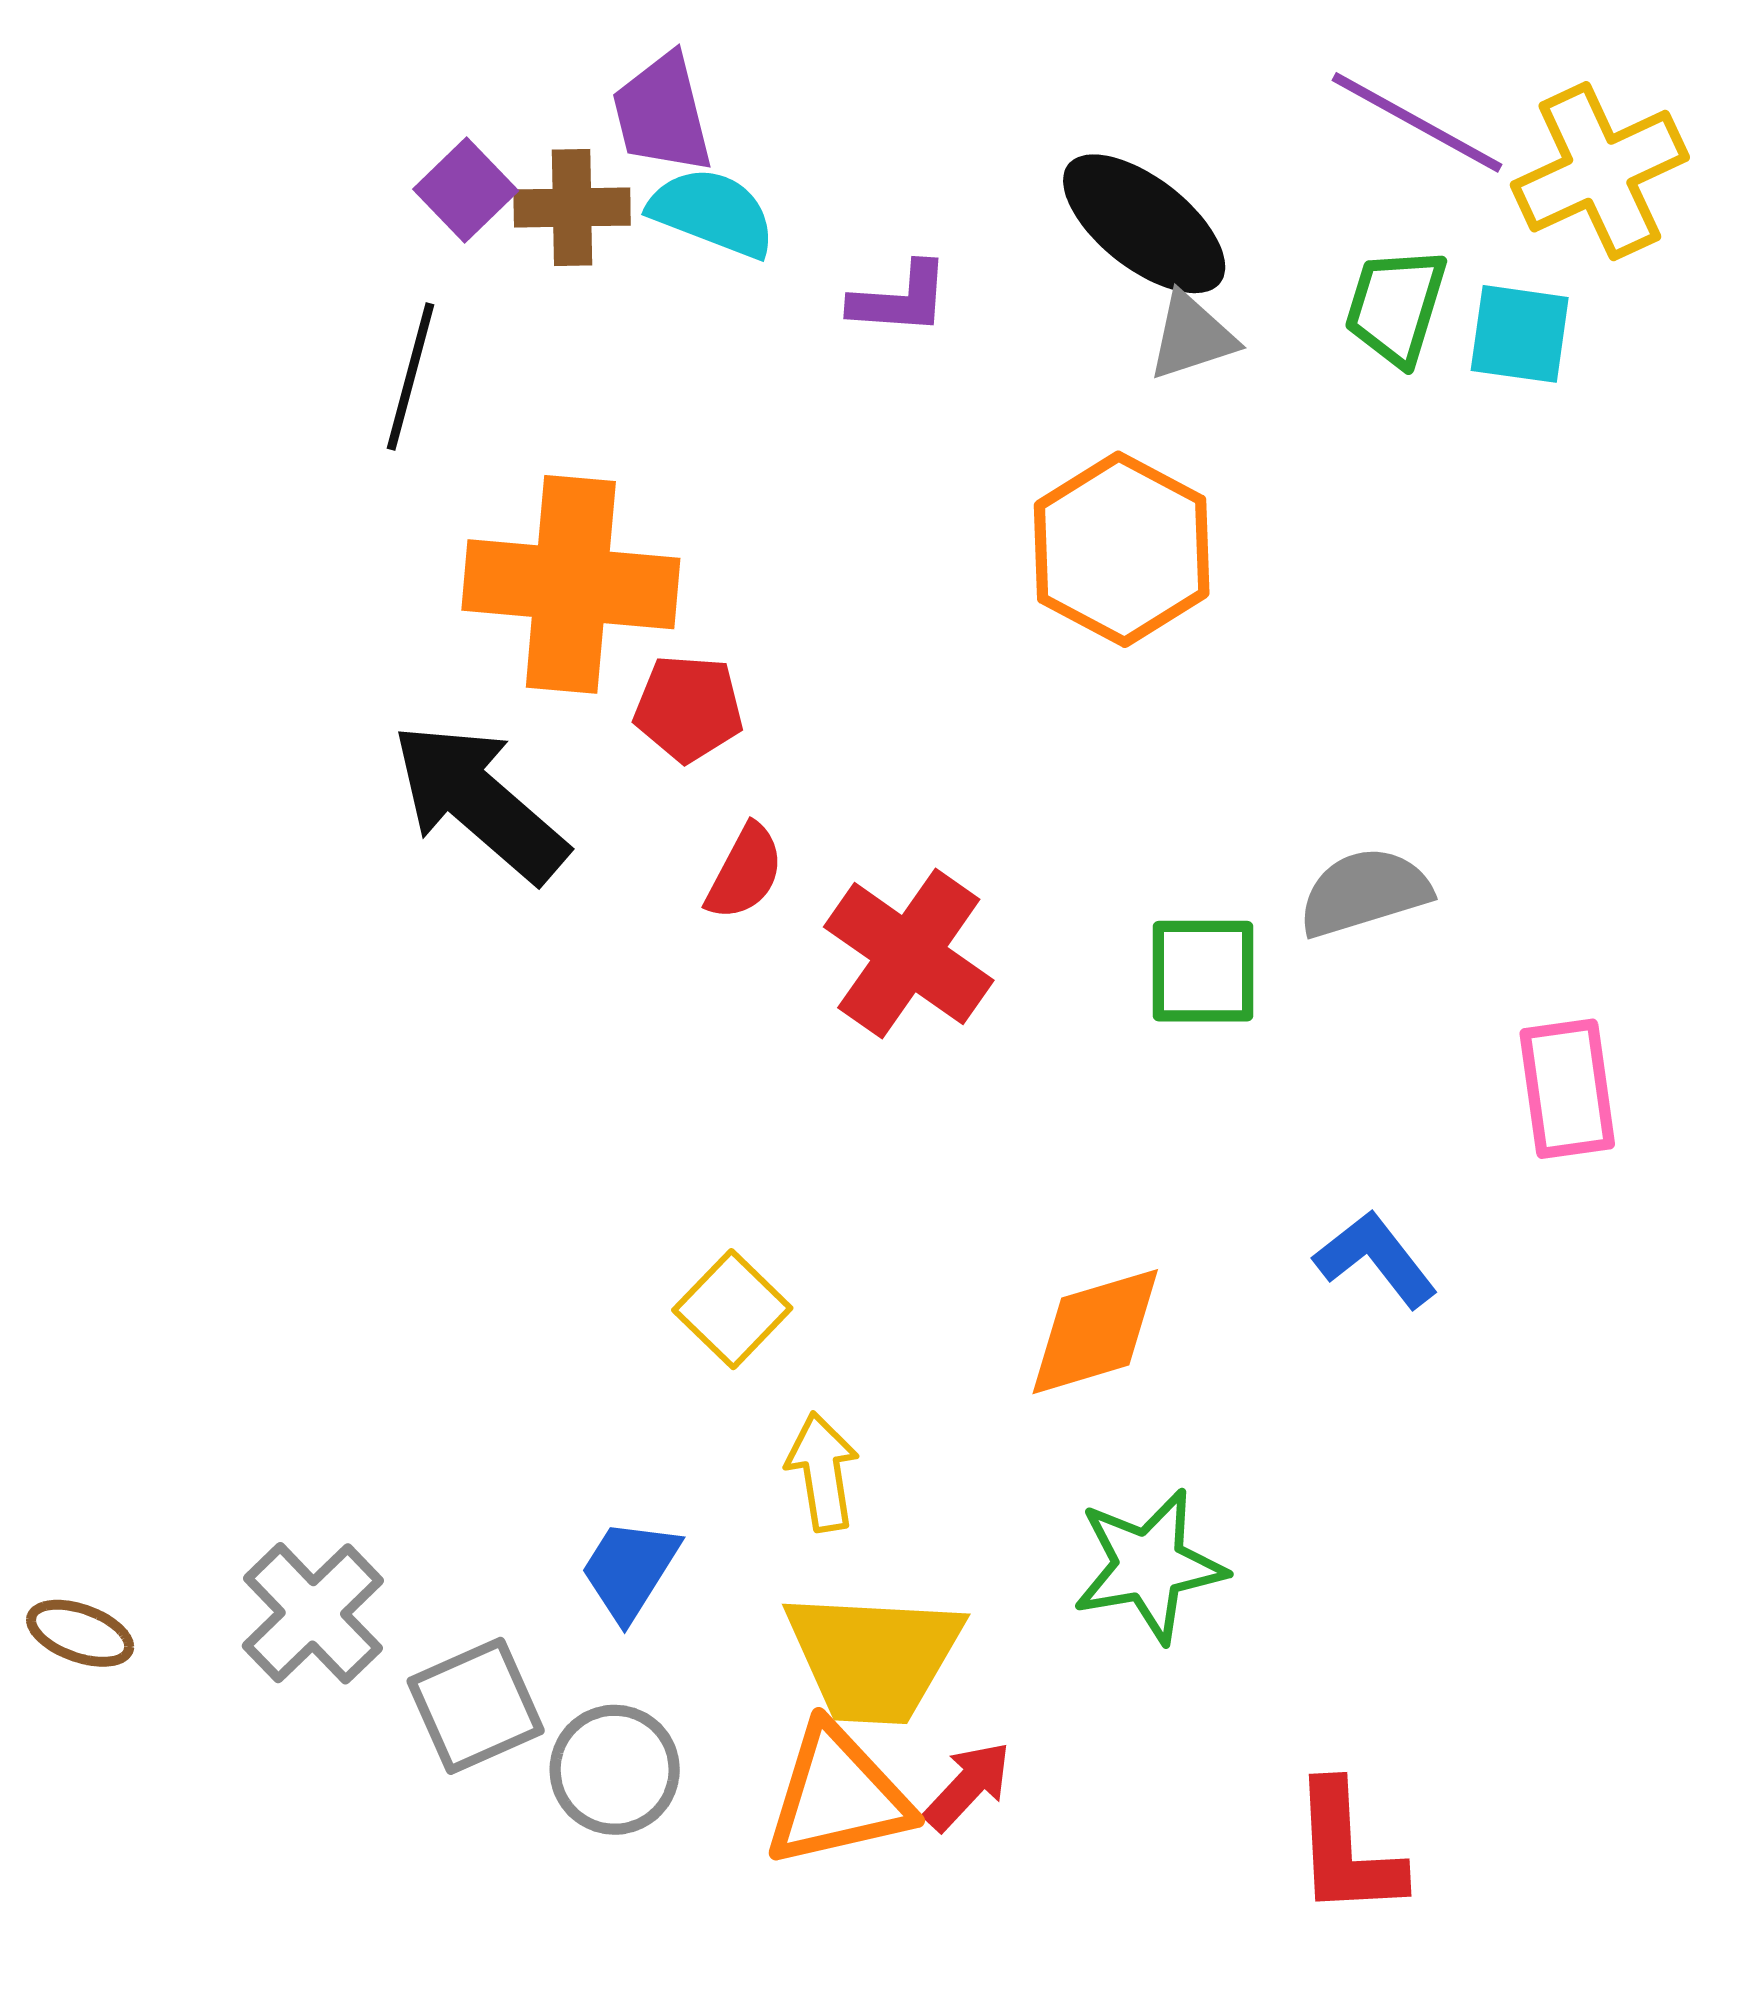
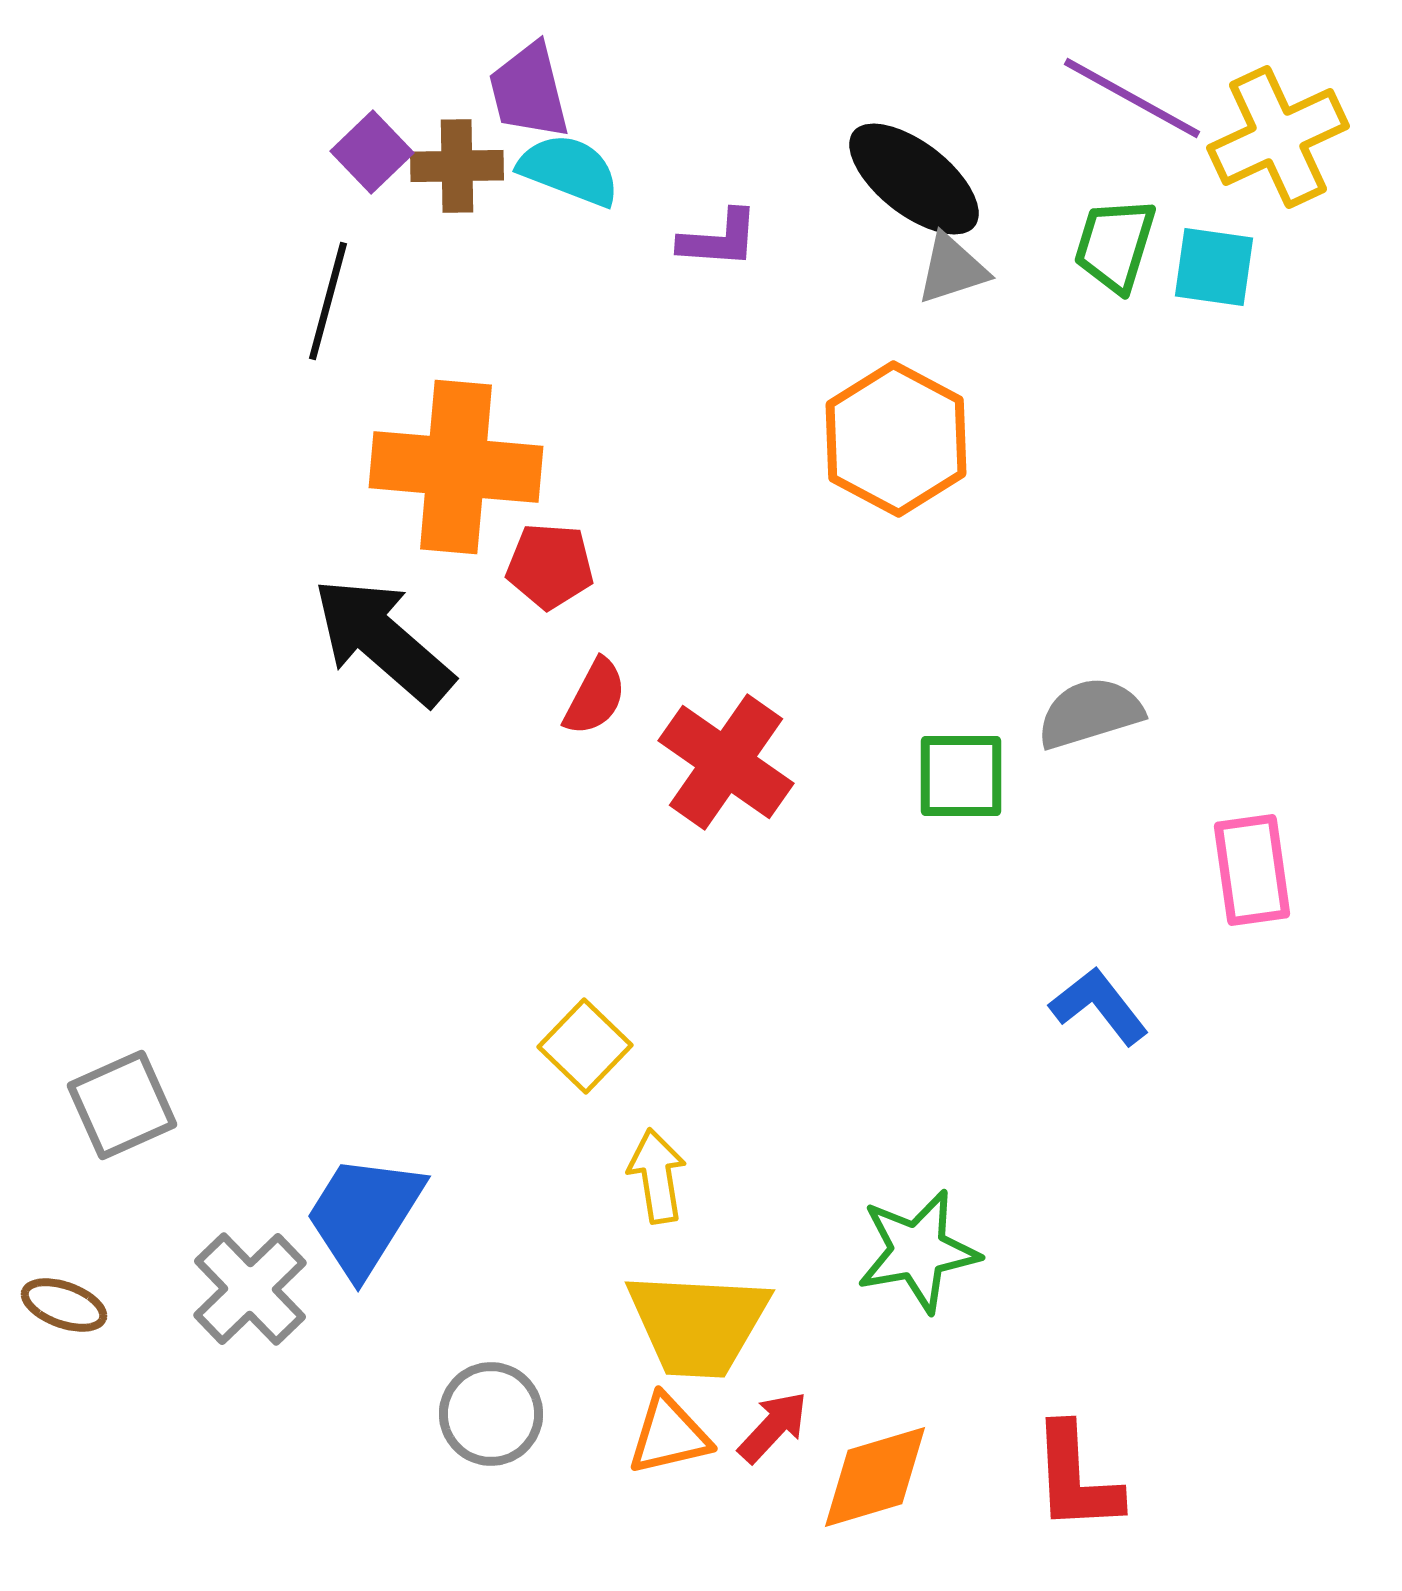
orange diamond: (1095, 1332) -> (875, 1477), moved
blue trapezoid: (630, 1569) -> (364, 1215), moved, size x1.5
gray square: (476, 1706) -> (122, 1105), moved
orange triangle: (837, 1796) -> (669, 1435), size x0.7

